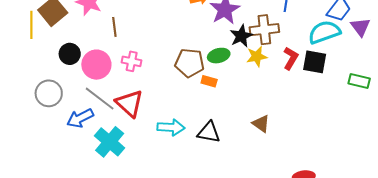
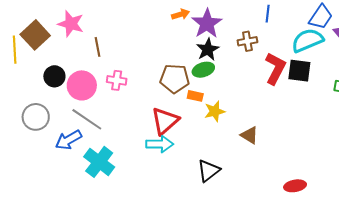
brown cross: (264, 30) -> (247, 41), size x0.7
black star: (241, 36) -> (208, 50), moved
yellow star: (257, 56) -> (215, 111), moved
red L-shape: (291, 58) -> (275, 68), size x1.4
red triangle: (130, 103) -> (165, 121), moved, turned 40
black triangle: (209, 132) -> (209, 171), moved, turned -45

